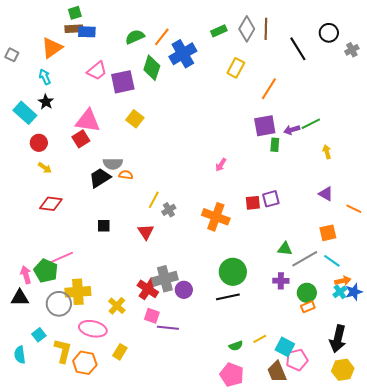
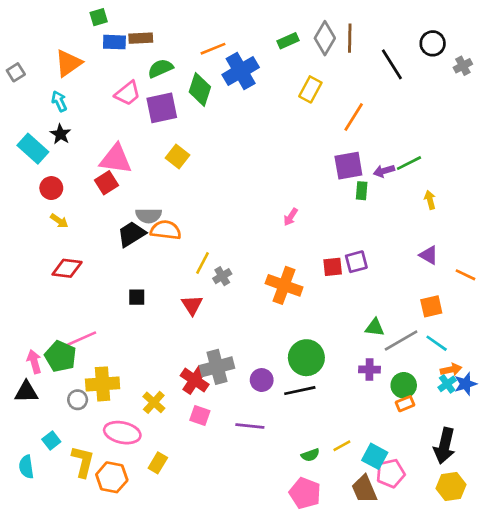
brown rectangle: (74, 29) -> (141, 38), moved
green semicircle: (135, 37) -> (160, 68), moved
orange line: (162, 37) -> (213, 49), turned 30
gray square: (12, 55) -> (16, 72), turned 32
orange semicircle: (126, 175) -> (166, 230), size x1.6
purple circle: (184, 290) -> (262, 380), moved
gray circle: (59, 304) -> (78, 400), size x0.6
purple line: (168, 328) -> (250, 426), moved

